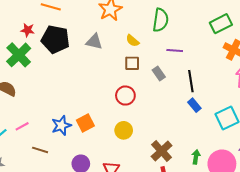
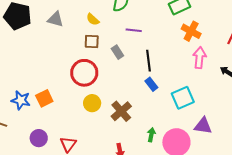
red circle: (125, 96) -> (84, 73), size x1.4
blue star: (61, 126) -> (21, 100), turned 30
yellow circle: (124, 130) -> (92, 103), moved
brown cross: (162, 151) -> (121, 111), moved

